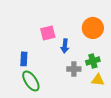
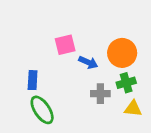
orange circle: (93, 28) -> (122, 53), moved
blue arrow: (65, 46) -> (88, 62), turned -72

